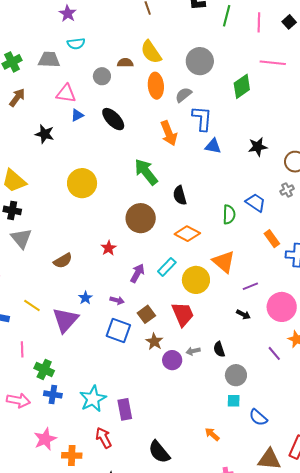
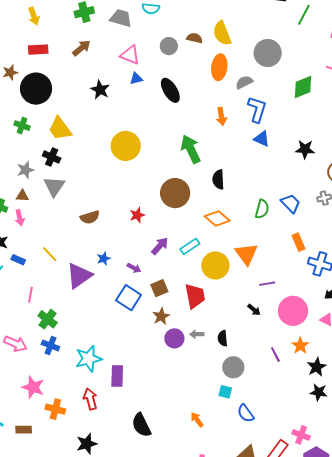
orange arrow: (169, 133) -> (221, 116), size x0.7
pink star: (45, 439) -> (33, 387), turned 30

